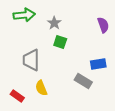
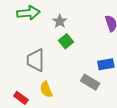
green square: (60, 42) -> (66, 41), turned 32

